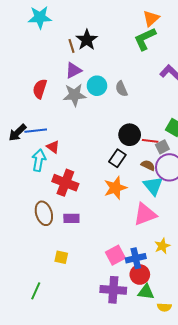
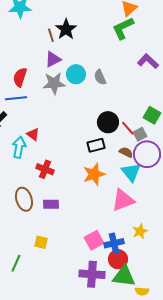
blue line: (36, 131) -> (16, 98), moved
red line: (150, 141) -> (128, 128), turned 42
black rectangle: (117, 158) -> (96, 145), turned 42
red cross: (65, 183) -> (45, 169), size x0.7
green line: (36, 291) -> (16, 263), moved
green triangle: (146, 292) -> (124, 276), size x1.4

